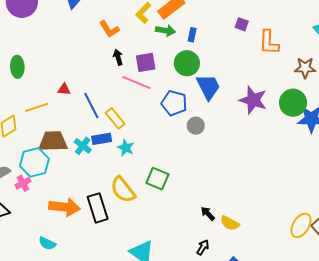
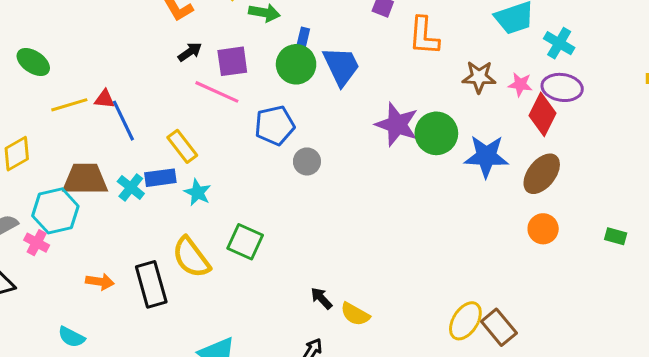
blue rectangle: (192, 35) -> (303, 39), moved
black arrow: (118, 57) -> (190, 52), turned 70
green ellipse: (17, 67) -> (33, 62), turned -55
blue trapezoid: (208, 87) -> (341, 66), moved
blue pentagon: (174, 103) -> (275, 125), turned -30
green circle: (293, 103) -> (436, 133), moved
blue line: (91, 106) -> (123, 121), moved
yellow line: (37, 107) -> (69, 105), moved
pink cross: (23, 183) -> (37, 243), turned -35
orange arrow: (65, 207) -> (100, 282), size x0.6

